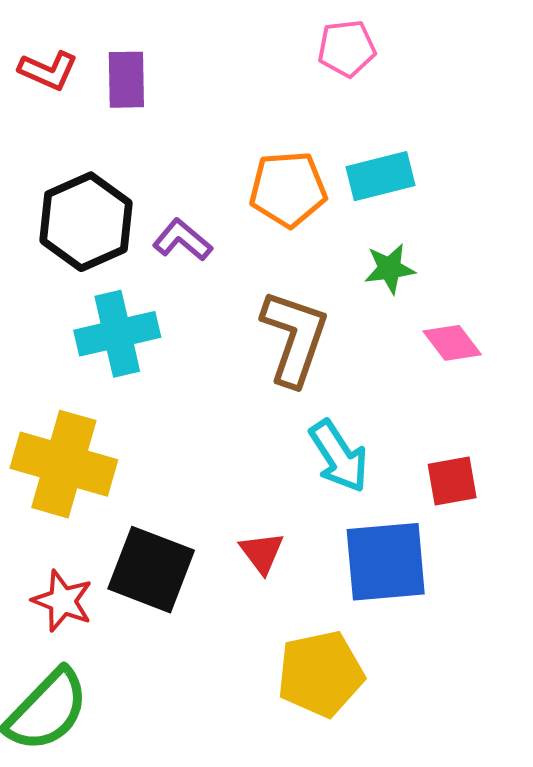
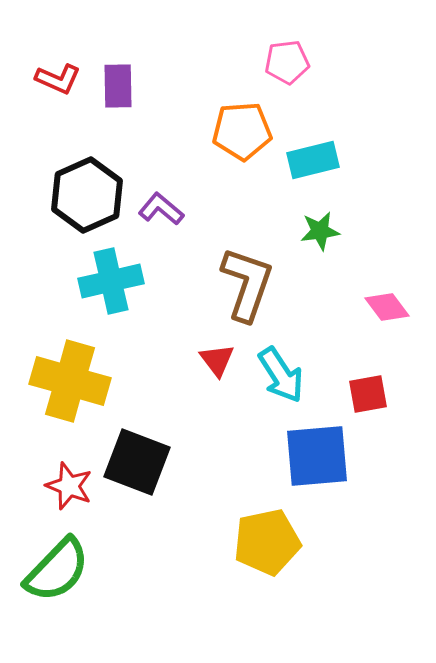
orange pentagon: (288, 189) -> (242, 131), moved
pink diamond: (452, 343) -> (387, 307), moved
red triangle: (262, 553) -> (217, 360), moved

